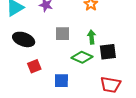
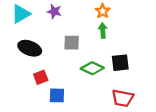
green arrow: (92, 37) -> (103, 30), moved
blue square: (61, 81) -> (57, 95), moved

